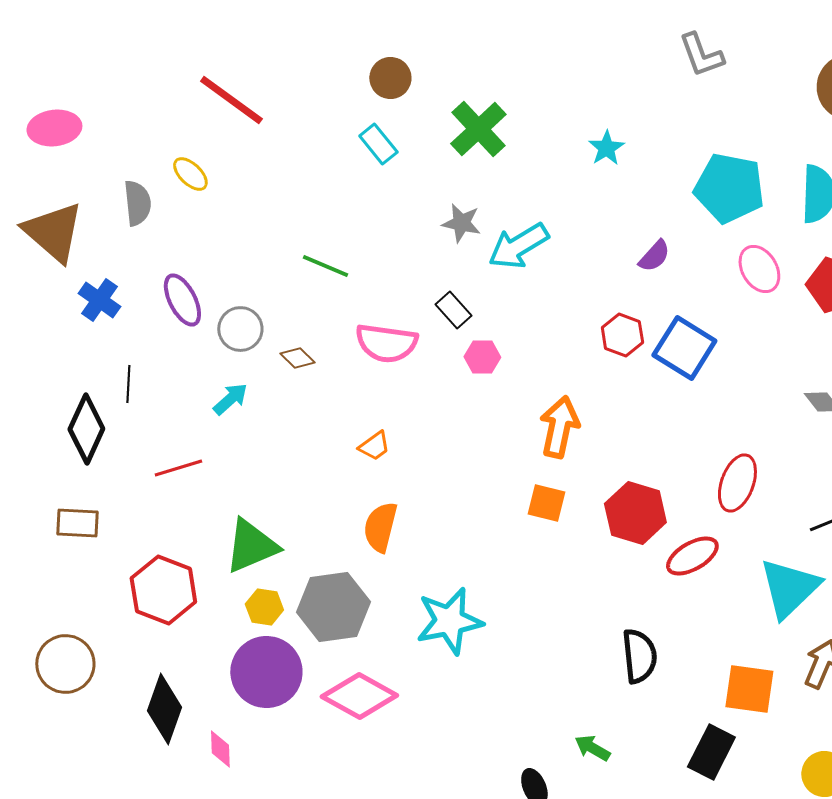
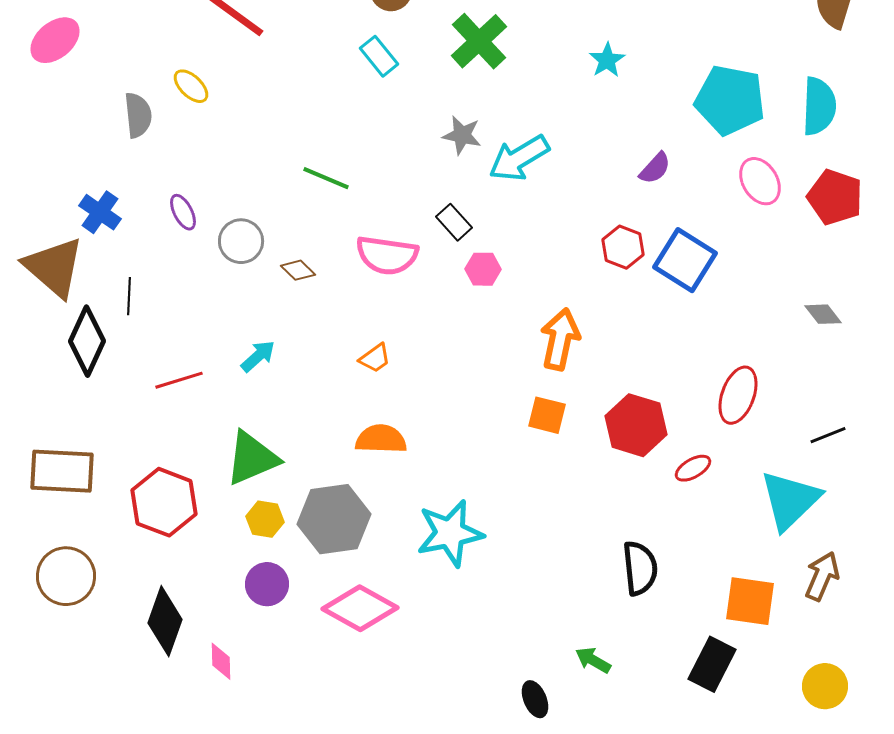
pink ellipse: (54, 128) -> (55, 40), turned -33
brown triangle: (53, 232) -> (54, 267), moved
purple ellipse: (182, 300) -> (183, 212), size x0.7
cyan arrow: (230, 399) -> (258, 356), moved
brown rectangle: (77, 523) -> (62, 471), moved, size x1.5
orange semicircle: (380, 527) -> (381, 439), turned 78
red ellipse: (692, 556) -> (693, 468), size x0.7
purple circle: (266, 672) -> (267, 584), size x0.6

